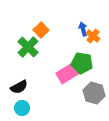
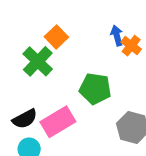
green pentagon: (82, 63) -> (95, 89), moved
pink rectangle: (68, 73) -> (58, 122), moved

